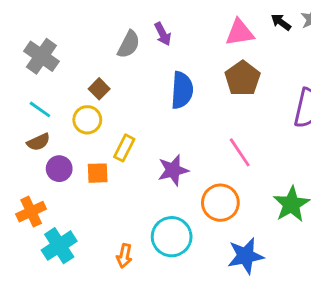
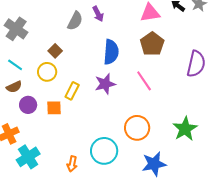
pink line: (240, 152) -> (144, 81), moved
purple star: (173, 170) -> (105, 84), moved

